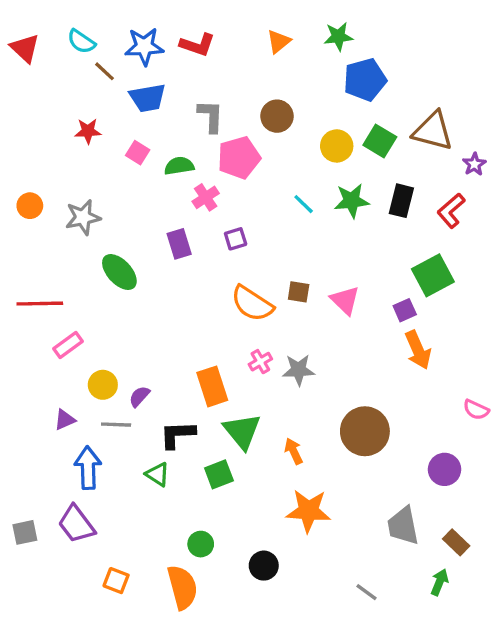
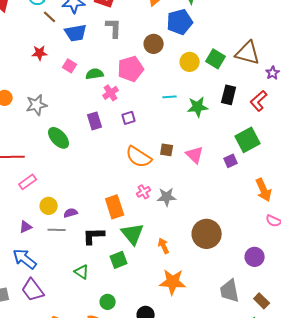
blue pentagon: (365, 80) -> (180, 22), moved
gray L-shape: (211, 116) -> (114, 28), moved
green star: (352, 201) -> (198, 107), moved
cyan line: (304, 204) -> (170, 97), turned -48
orange arrow: (418, 350) -> (264, 190), moved
purple semicircle: (139, 396) -> (71, 213), turned 32
blue arrow: (88, 468) -> (25, 259), moved, turned -50
green triangle: (158, 474) -> (82, 272), moved

